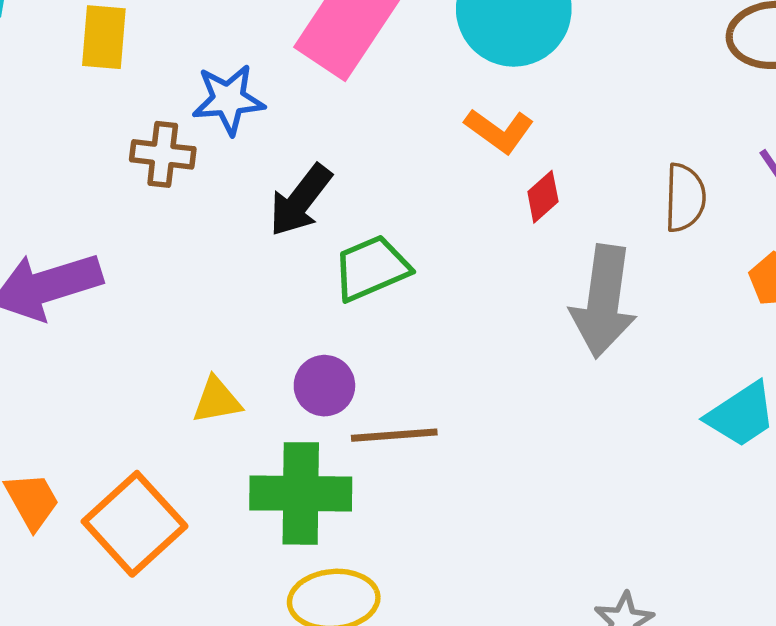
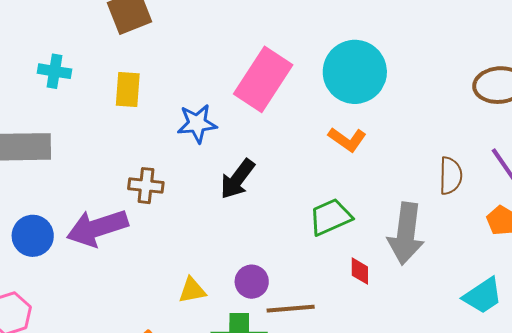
brown cross: (163, 154) -> (146, 186), moved
red diamond: (543, 197) -> (360, 271), moved, turned -48
green trapezoid: (371, 268) -> (330, 217), moved

